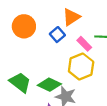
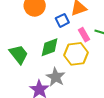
green diamond: (49, 85) -> (50, 47), moved, turned -60

